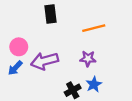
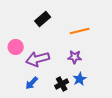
black rectangle: (50, 14) -> (43, 19), turned 56
blue arrow: (15, 68) -> (32, 83), moved

